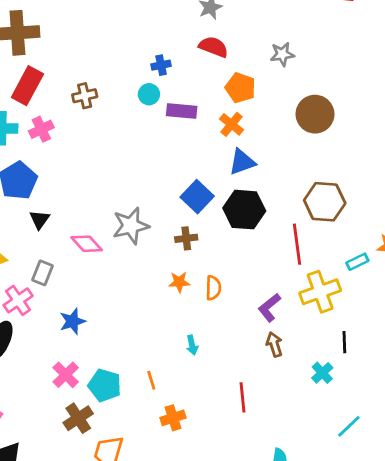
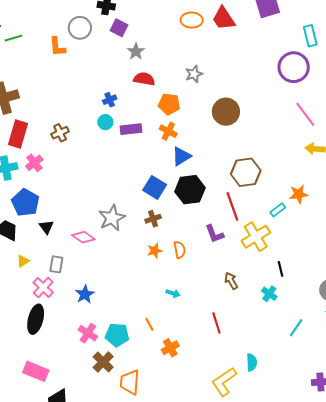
purple L-shape: (269, 308) -> (214, 234), moved, turned -60
cyan arrow: (192, 345) -> (173, 293), turned -48

